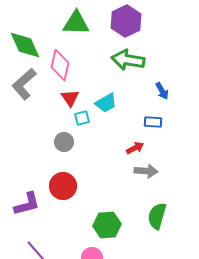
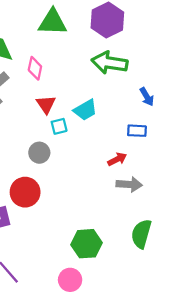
pink diamond: (60, 65) -> (35, 68), size x0.7
red circle: (63, 186) -> (25, 192), moved

